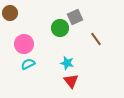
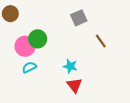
green circle: (60, 28) -> (38, 39), moved

